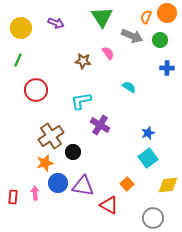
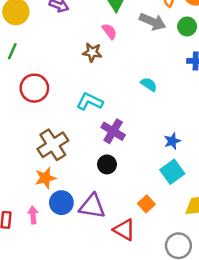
pink semicircle: (108, 53) -> (109, 31), moved
cyan L-shape: (81, 101) -> (90, 102), turned 35
black circle: (73, 152) -> (107, 164), moved

